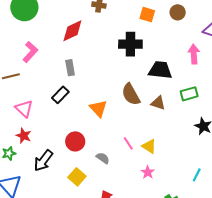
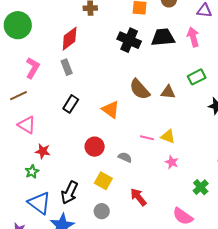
black cross: (130, 44) -> (129, 40), turned 35
gray rectangle: (70, 68) -> (67, 67), moved
black trapezoid: (160, 70) -> (163, 37), moved
pink triangle: (24, 109) -> (27, 125), moved
pink line: (128, 143) -> (147, 138), turned -32
black arrow: (43, 161) -> (69, 193), moved

